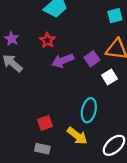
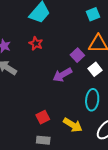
purple arrow: (63, 61) -> (62, 75), moved
cyan ellipse: (89, 110) -> (92, 100), moved

